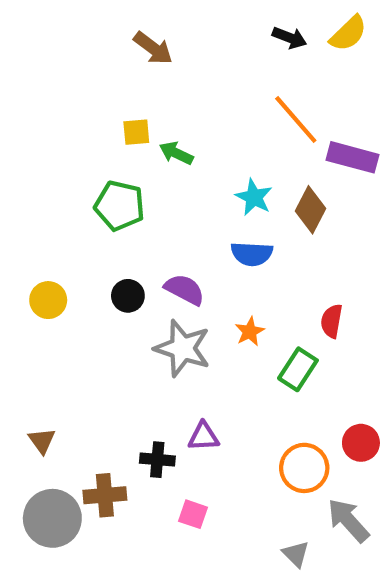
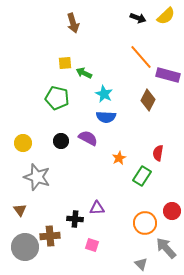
brown arrow: (153, 48) -> (73, 23), turned 36
cyan star: (254, 197) -> (104, 94), moved
blue semicircle: (252, 254) -> (106, 117), moved
gray star: (183, 348) -> (37, 177), moved

